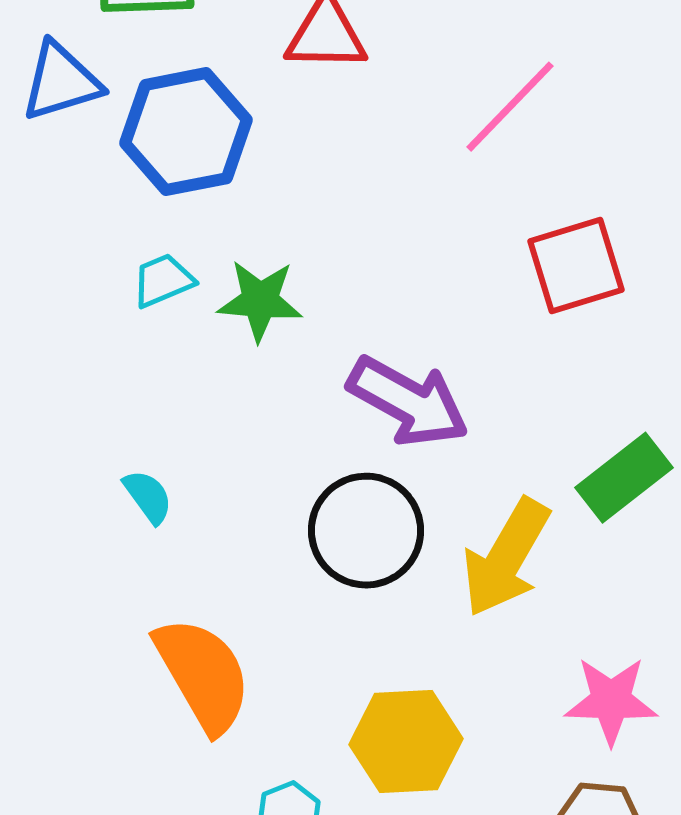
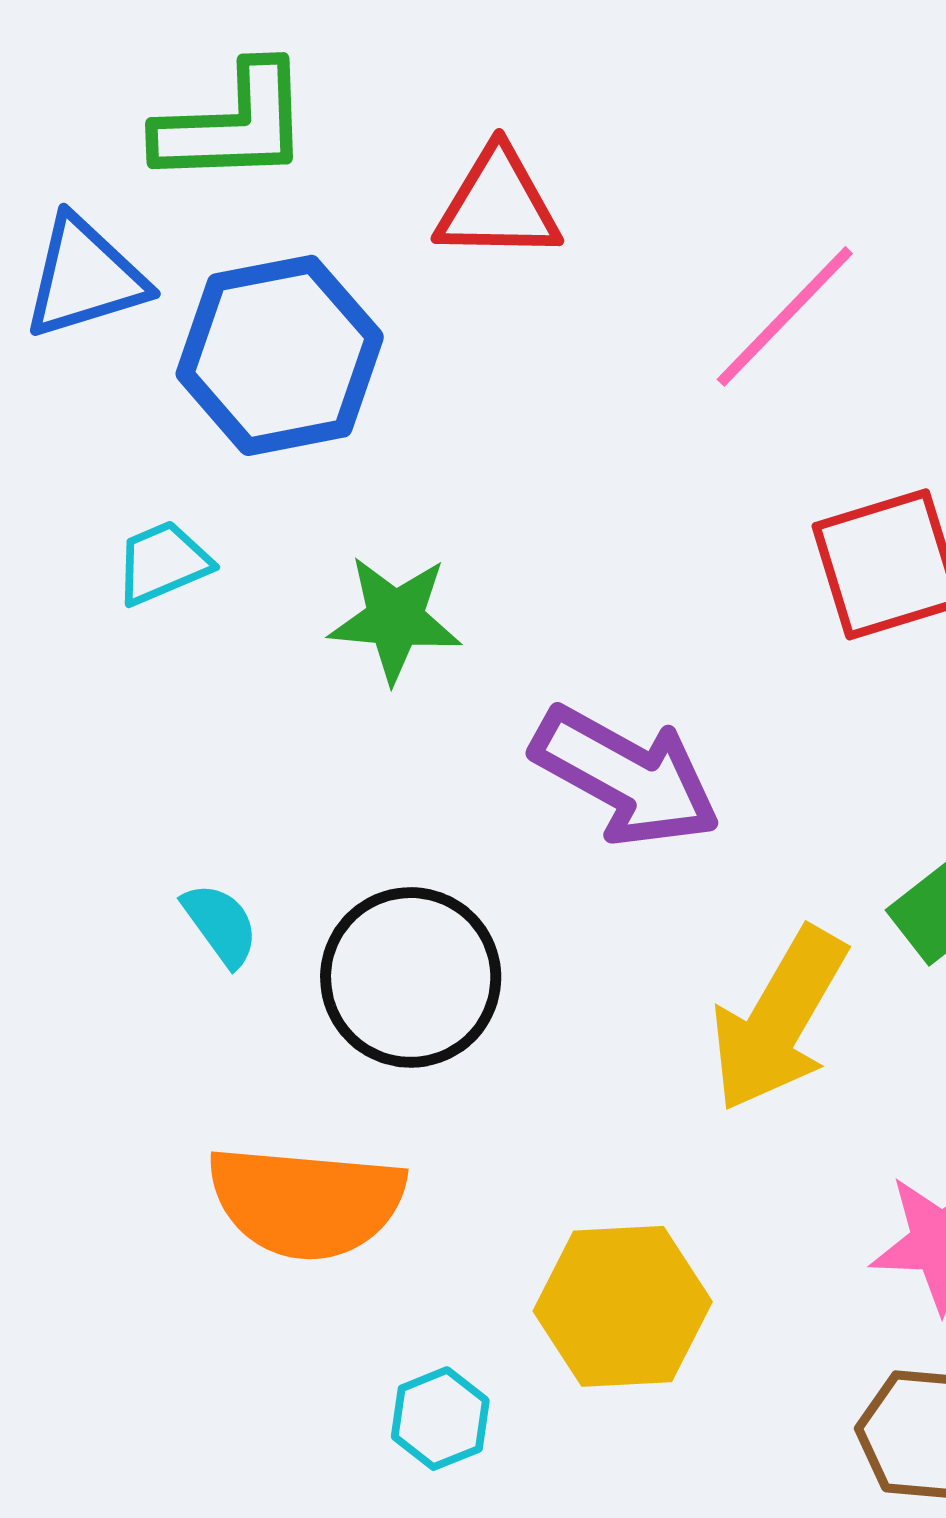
cyan trapezoid: (163, 281) -> (163, 563), moved
black circle: (366, 531) -> (411, 977), moved
orange semicircle: (203, 675) -> (306, 1202), turned 125

